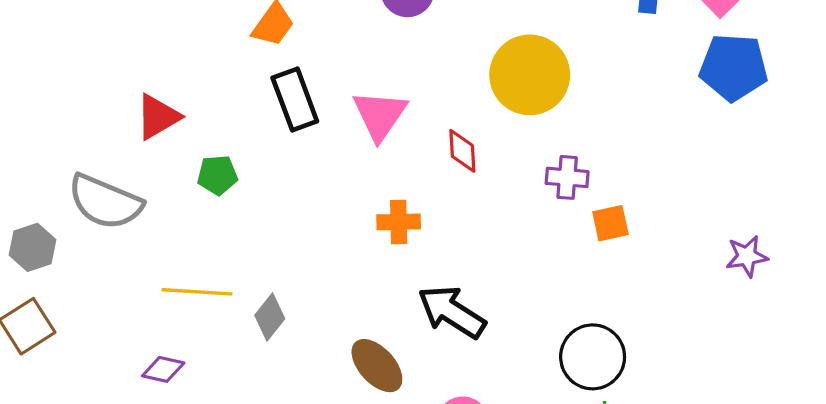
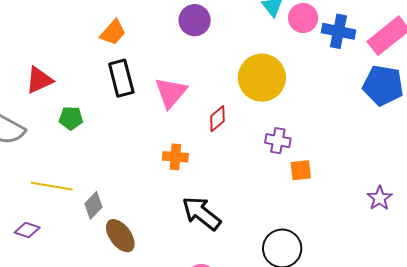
red diamond: (462, 151) -> (217, 119), turned 48
purple star: (747, 256) -> (380, 198), turned -30
brown ellipse: (377, 366) -> (120, 236), moved

